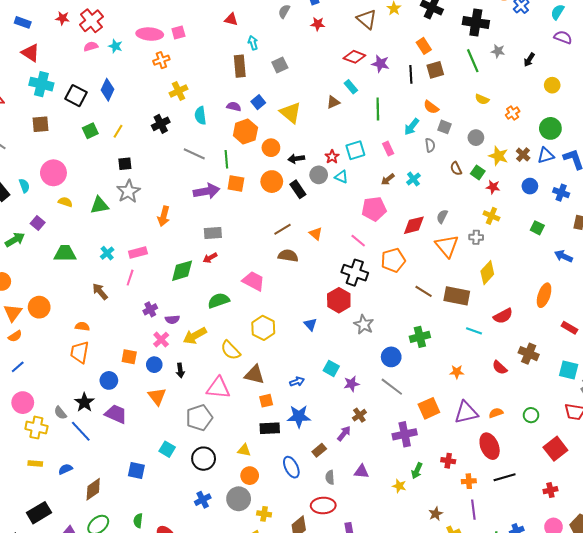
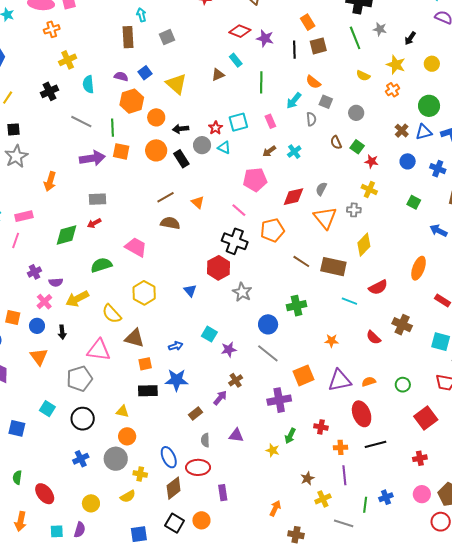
yellow star: (498, 156) -> (396, 65), moved
blue ellipse: (291, 467) -> (169, 457), moved

